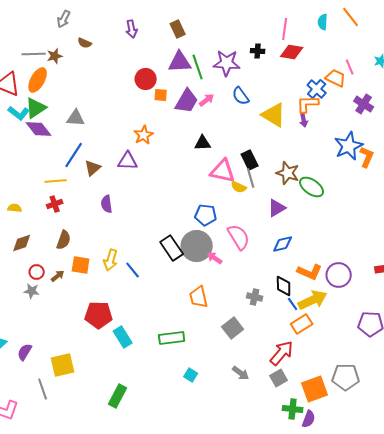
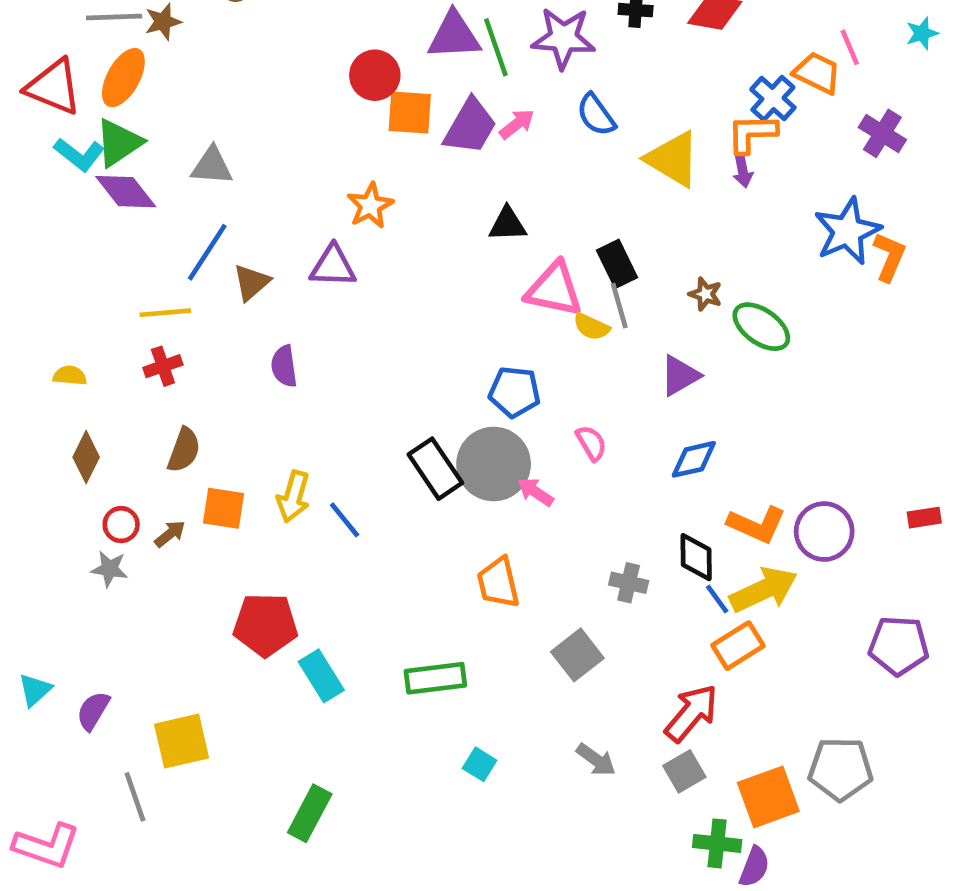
orange square: (161, 95) -> (410, 112), size x1.5
brown star: (288, 173) -> (705, 294), size x0.6
pink semicircle: (239, 237) -> (591, 443), size x0.6
brown diamond: (22, 243) -> (86, 457), turned -45

